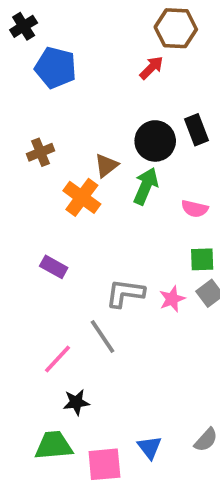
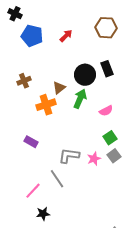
black cross: (24, 26) -> (15, 14), turned -32
brown hexagon: (176, 28) -> (106, 28), moved
red arrow: (151, 68) -> (66, 36), moved
orange cross: (82, 197) -> (46, 105), turned 36
pink semicircle: (195, 209) -> (106, 111), turned -40
green square: (202, 259) -> (110, 138), turned -32

